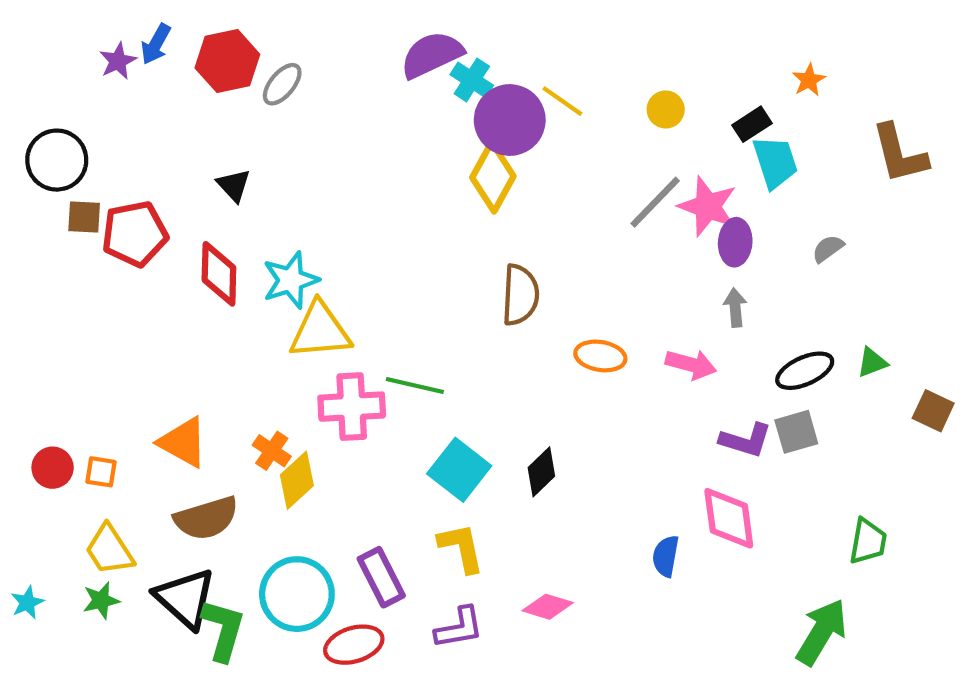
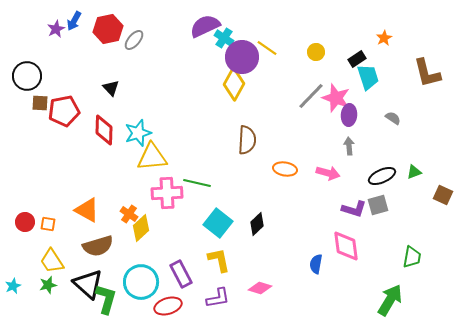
gray semicircle: (828, 249) -> (393, 118), turned 70

